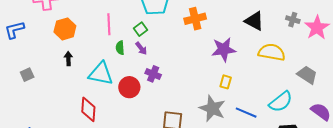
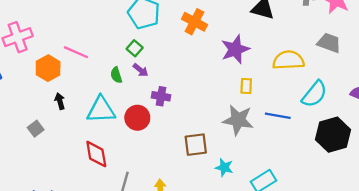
orange cross: (195, 19) -> (194, 22), turned -35
pink line: (109, 24) -> (76, 52), moved, turned -50
yellow semicircle: (272, 52) -> (288, 60), moved
gray square: (27, 75) -> (36, 129), moved
gray trapezoid: (307, 75) -> (329, 43), moved

